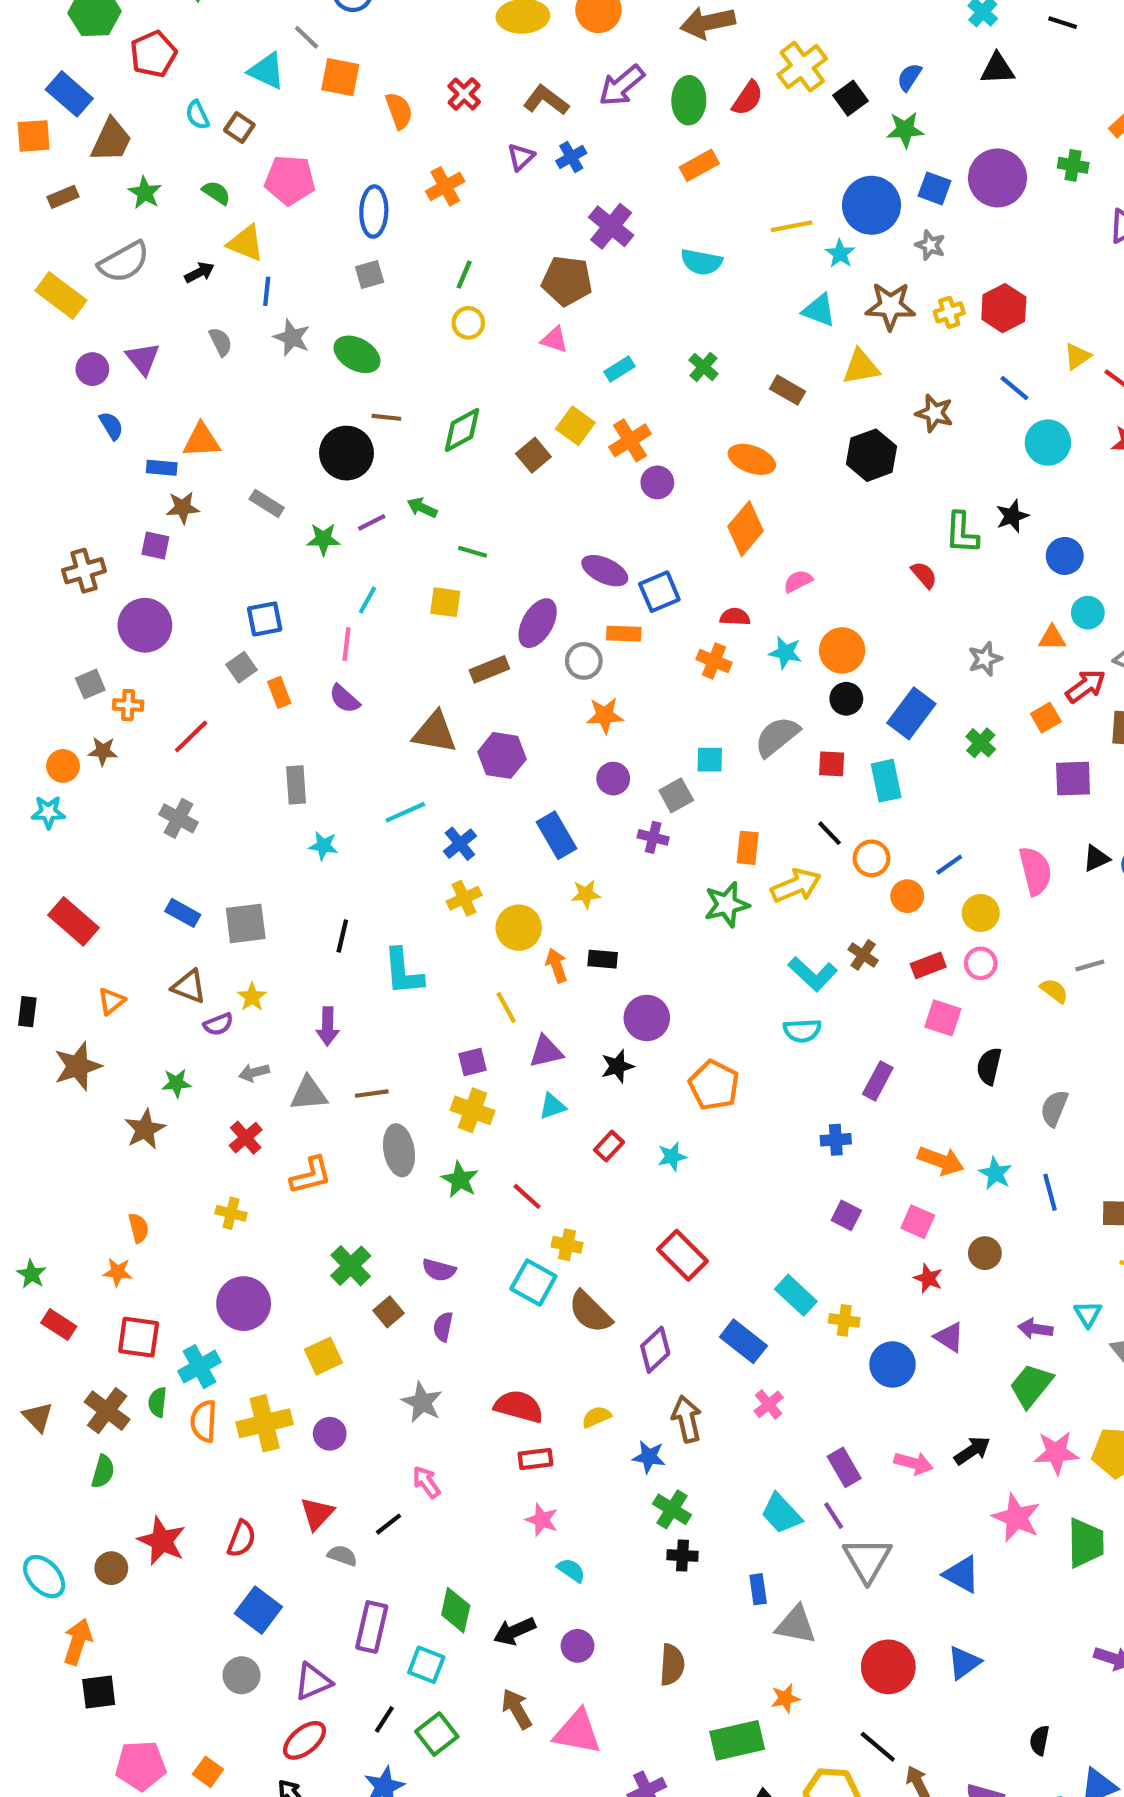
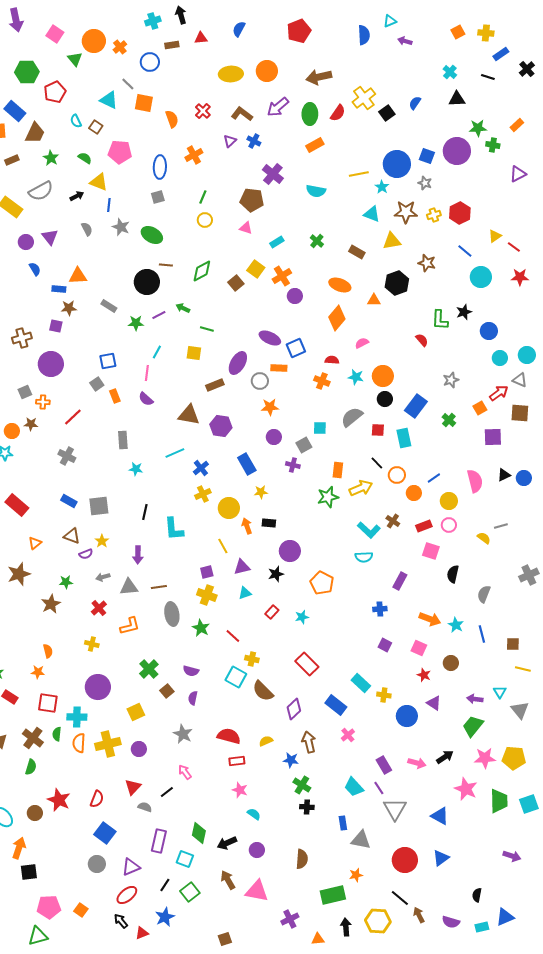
green star: (905, 130) -> (478, 128), moved
blue cross: (571, 157) -> (254, 141), turned -32
orange triangle: (1052, 638) -> (374, 300), moved
cyan cross: (199, 1367) -> (77, 717), turned 30

